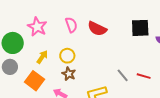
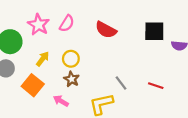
pink semicircle: (71, 25) -> (67, 23), moved, turned 49
gray line: (123, 75) -> (121, 83), moved

